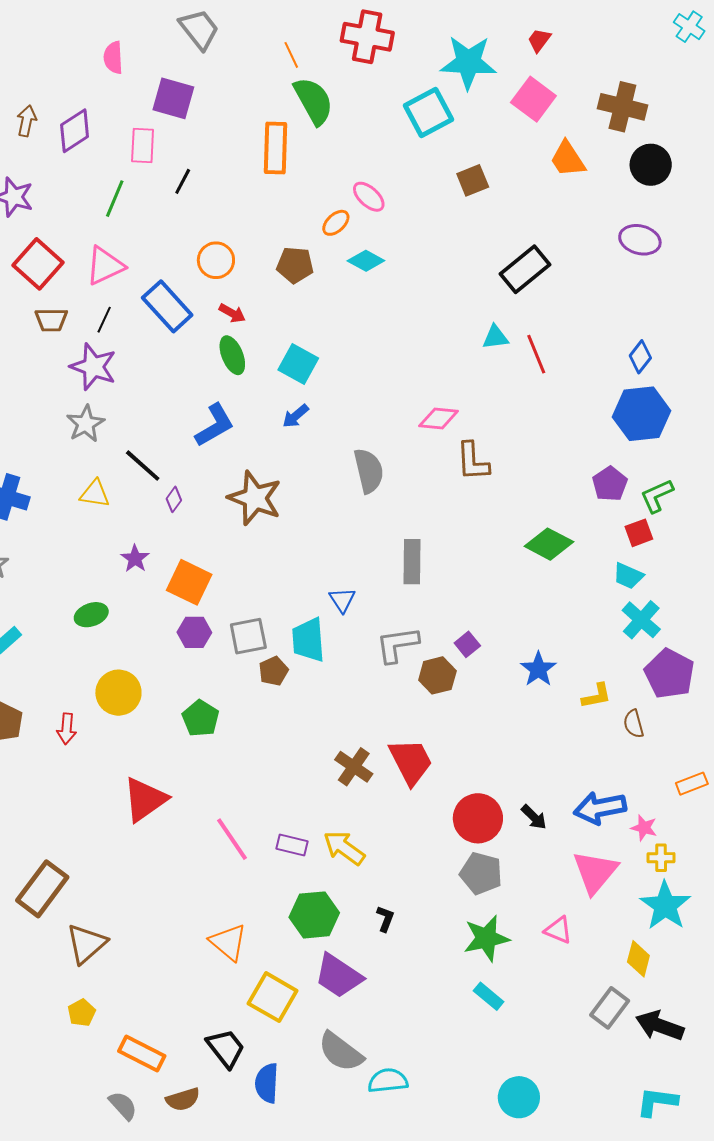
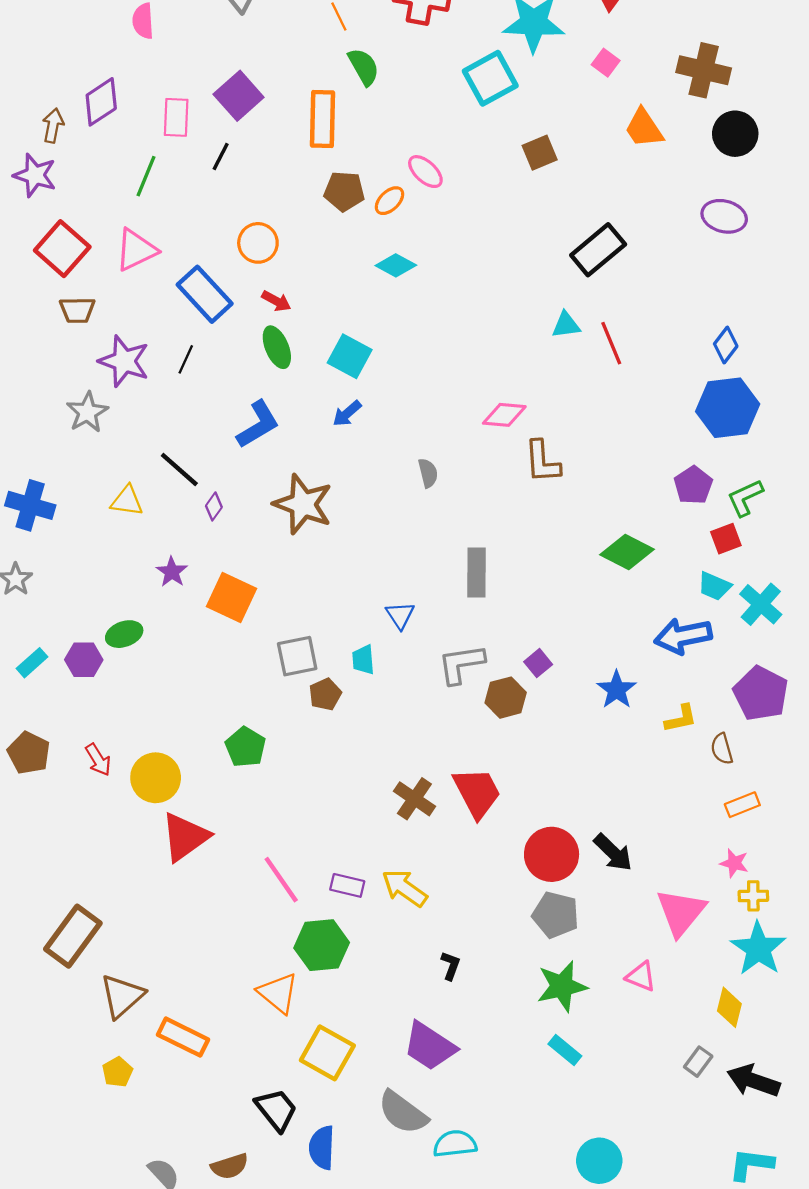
purple square: (173, 98) -> (239, 96), moved, turned 33
pink square: (533, 99) -> (606, 63), size x0.6
green semicircle: (313, 101) -> (364, 67), size x0.7
brown arrow: (26, 121) -> (53, 126), moved
cyan diamond: (366, 261) -> (396, 265), moved
brown pentagon: (295, 265) -> (344, 191), moved
black line: (104, 320) -> (186, 359), moved
gray star: (86, 424) -> (87, 412), moved
gray semicircle: (369, 471) -> (428, 473), size x0.6
cyan cross: (641, 620) -> (761, 604), moved
purple hexagon: (194, 632) -> (84, 660), moved
cyan trapezoid: (308, 640) -> (363, 660), size x0.6
yellow circle: (118, 693) -> (156, 778), moved
red arrow: (67, 729) -> (98, 760), turned -36
orange rectangle: (692, 784) -> (742, 805), moved
blue arrow: (600, 808) -> (683, 636), moved
black arrow: (534, 817) -> (613, 852), size x1.4
green hexagon: (314, 915) -> (322, 945), moved
purple trapezoid: (338, 976) -> (430, 1046), moved
gray rectangle: (610, 1008) -> (698, 1062), size x0.7
orange rectangle: (142, 1054) -> (183, 1037), moved

